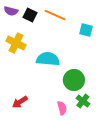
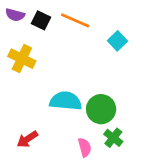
cyan square: (86, 30) -> (117, 41), turned 32
cyan semicircle: (48, 59) -> (66, 101), moved

